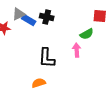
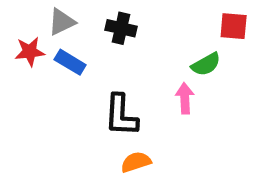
blue rectangle: (29, 20) -> (70, 62), moved
orange semicircle: (39, 83) -> (136, 162), moved

